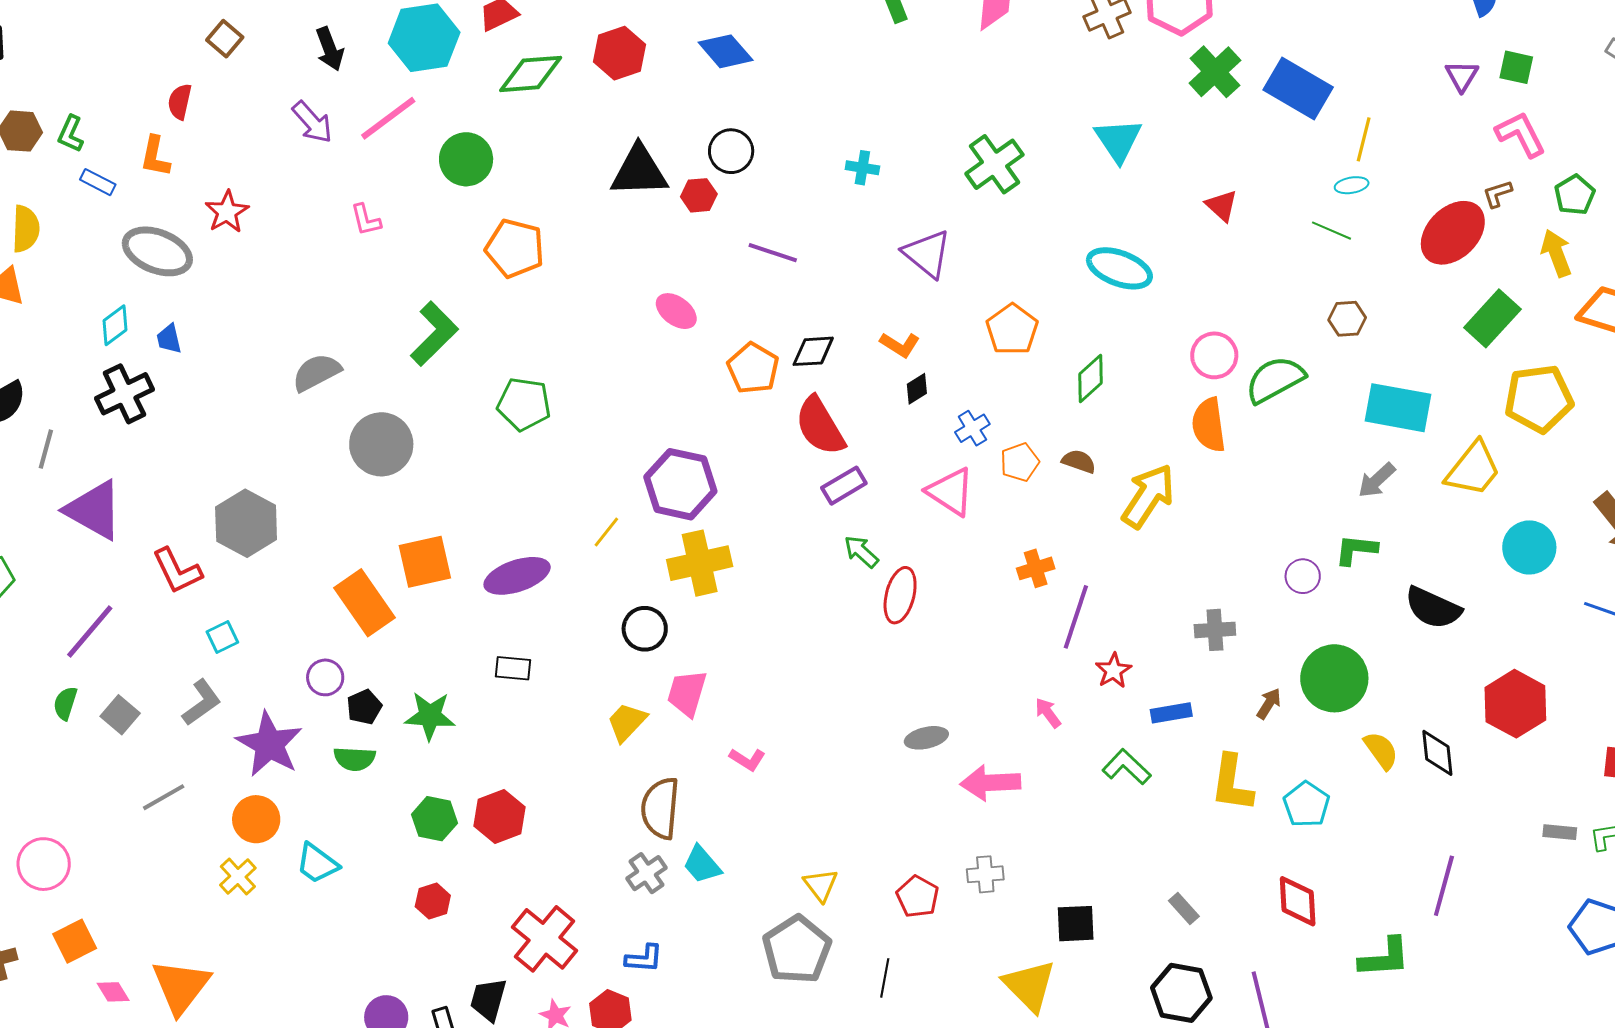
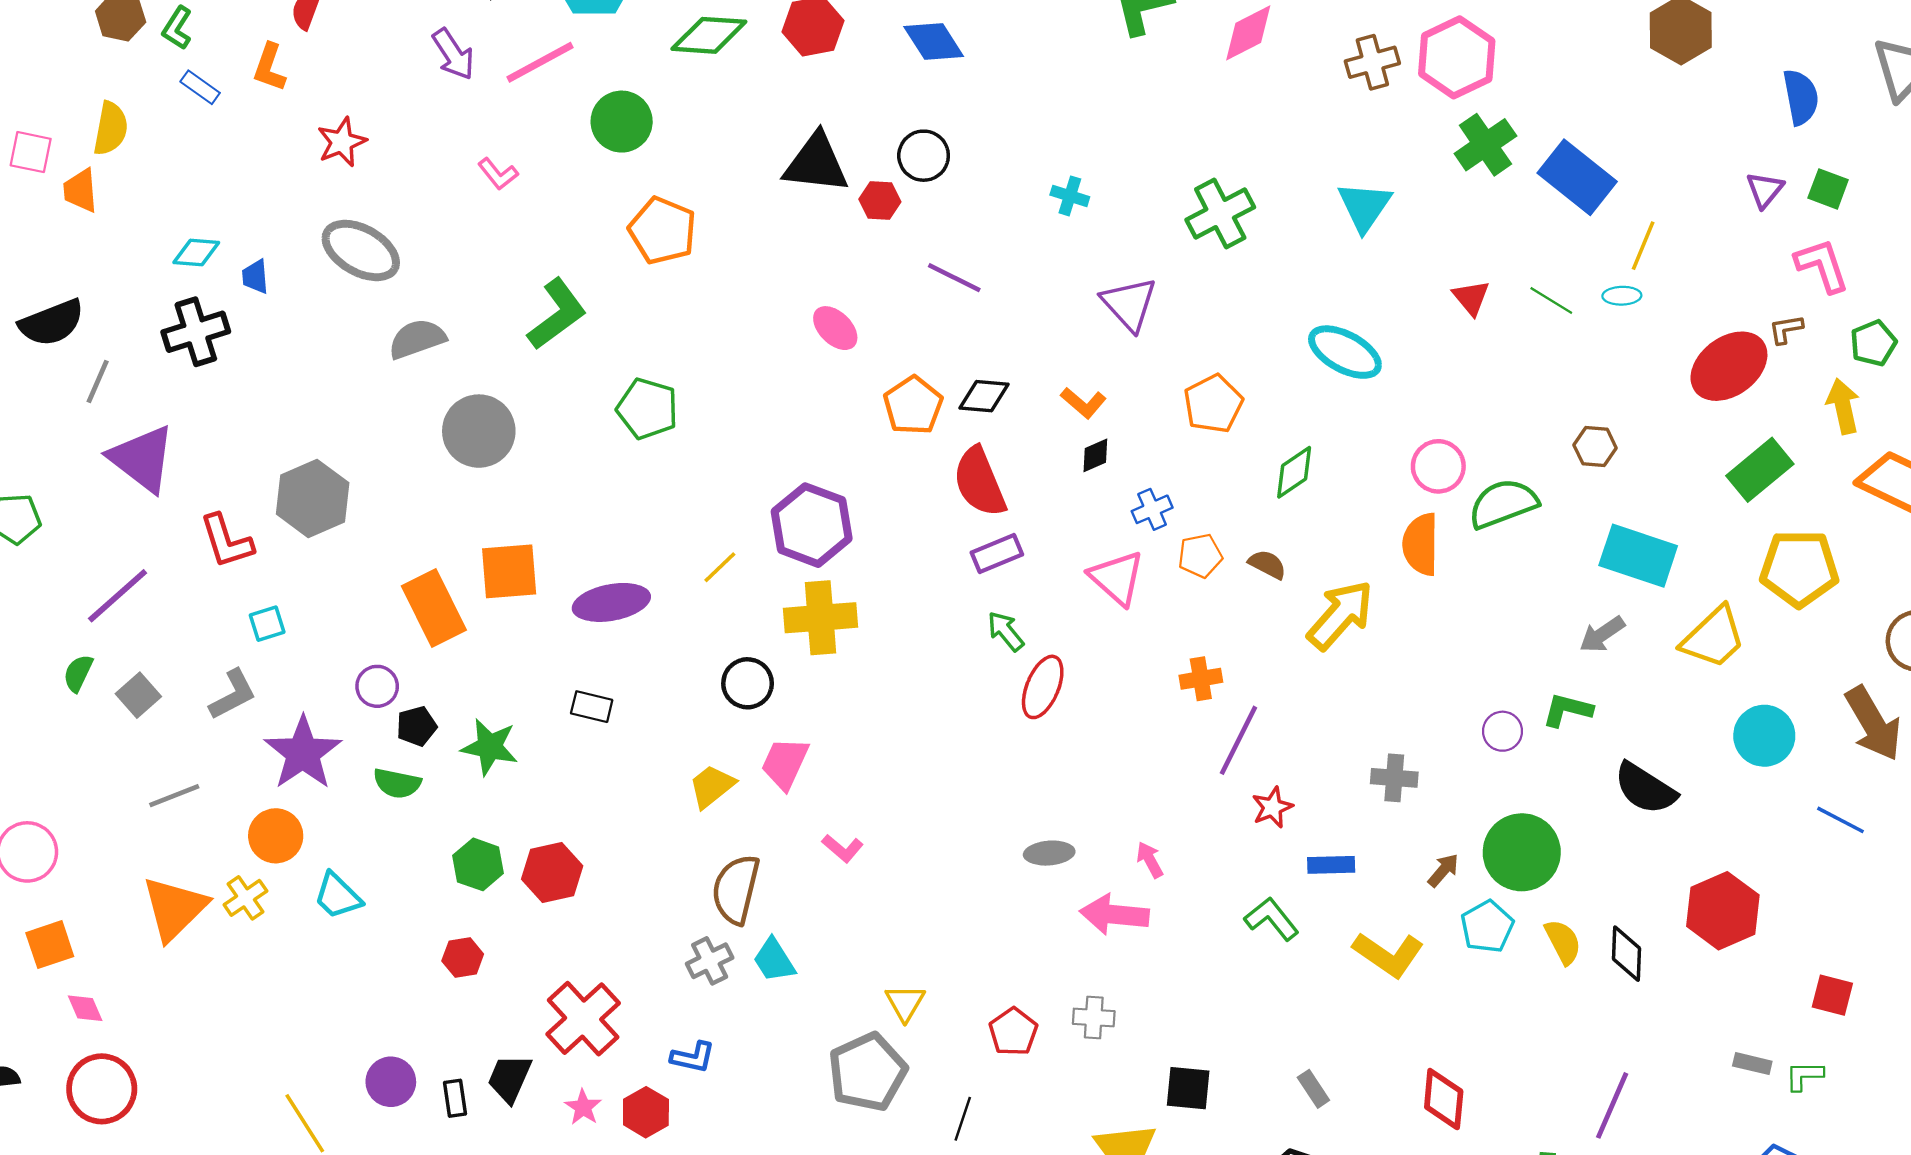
pink L-shape: (366, 220) -> (498, 174), turned -33
green line: (1331, 231) -> (1551, 300), moved
gray ellipse: (157, 251) -> (361, 250), moved
cyan diamond: (115, 325) -> (196, 252), turned 33
pink arrow: (1048, 713) -> (1150, 860), moved
yellow L-shape: (1232, 783) -> (1388, 954), turned -72
cyan pentagon: (1306, 804) -> (1487, 927), moved
orange triangle: (181, 986) -> (175, 908), moved

